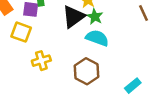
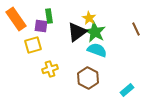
green star: (95, 17) -> (95, 32), size x1.5
yellow square: (21, 32) -> (33, 45), turned -36

